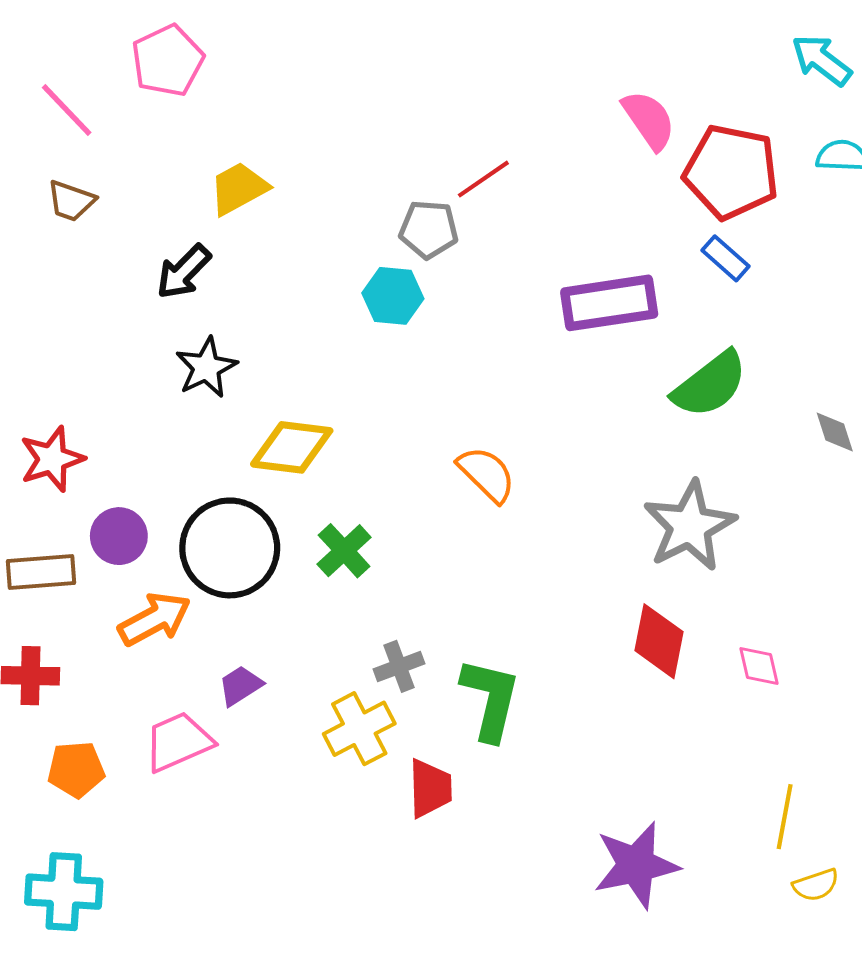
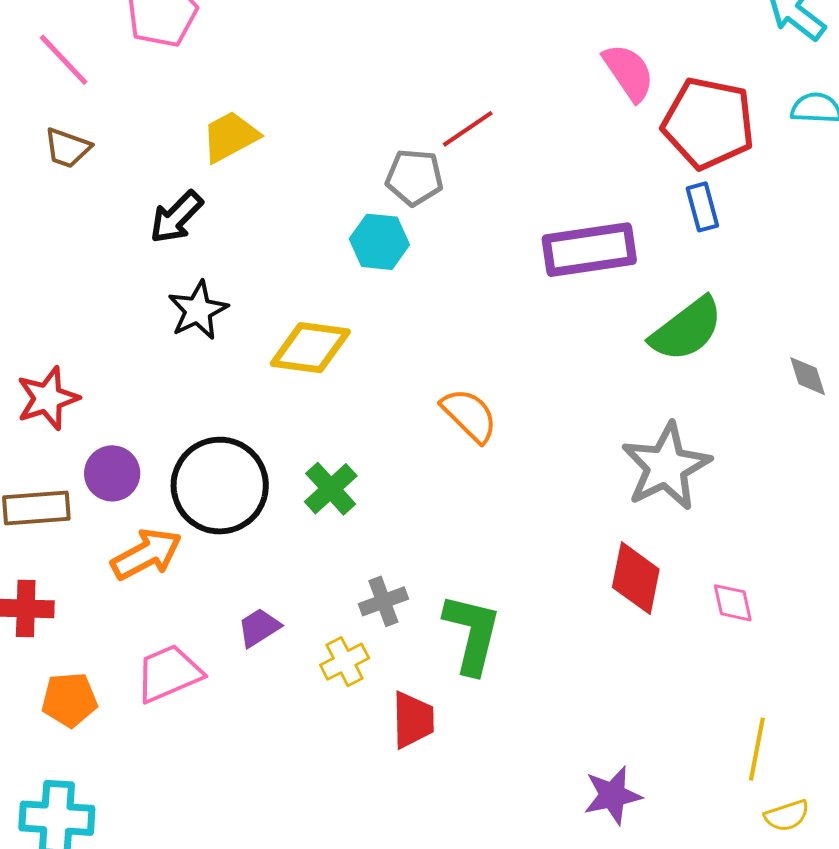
blue rectangle: (726, 258) -> (702, 207), turned 33
yellow diamond: (292, 447) -> (310, 348), moved
purple trapezoid: (240, 686) -> (259, 628), moved
yellow cross: (359, 729) -> (345, 662), size x0.7
purple star: (636, 865) -> (613, 795), size x0.7

